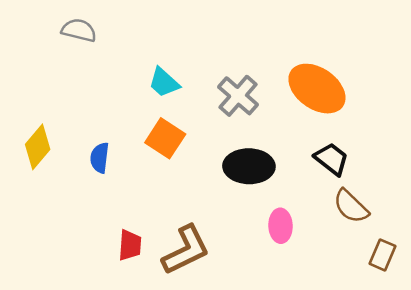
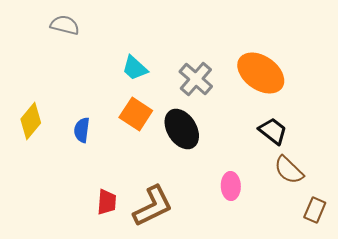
black ellipse: (249, 166) -> (182, 129), moved, turned 57

